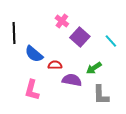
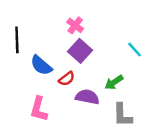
purple square: (80, 37) -> (80, 51), moved
red semicircle: (55, 65) -> (67, 79), turned 144

